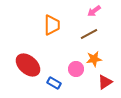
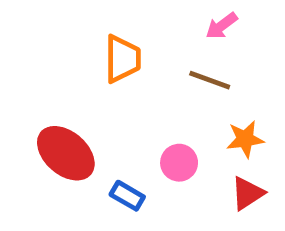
brown line: (89, 34) -> (210, 80), turned 48
orange star: (94, 59) -> (245, 139), moved

